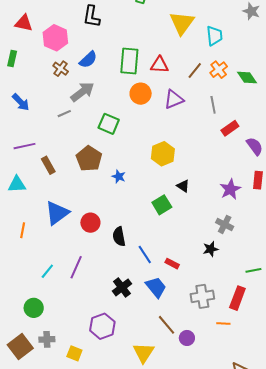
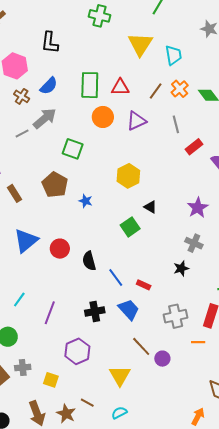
gray line: (64, 114) -> (22, 134), moved
purple line: (76, 267) -> (50, 313), moved
black cross: (122, 287) -> (95, 312), turned 30

